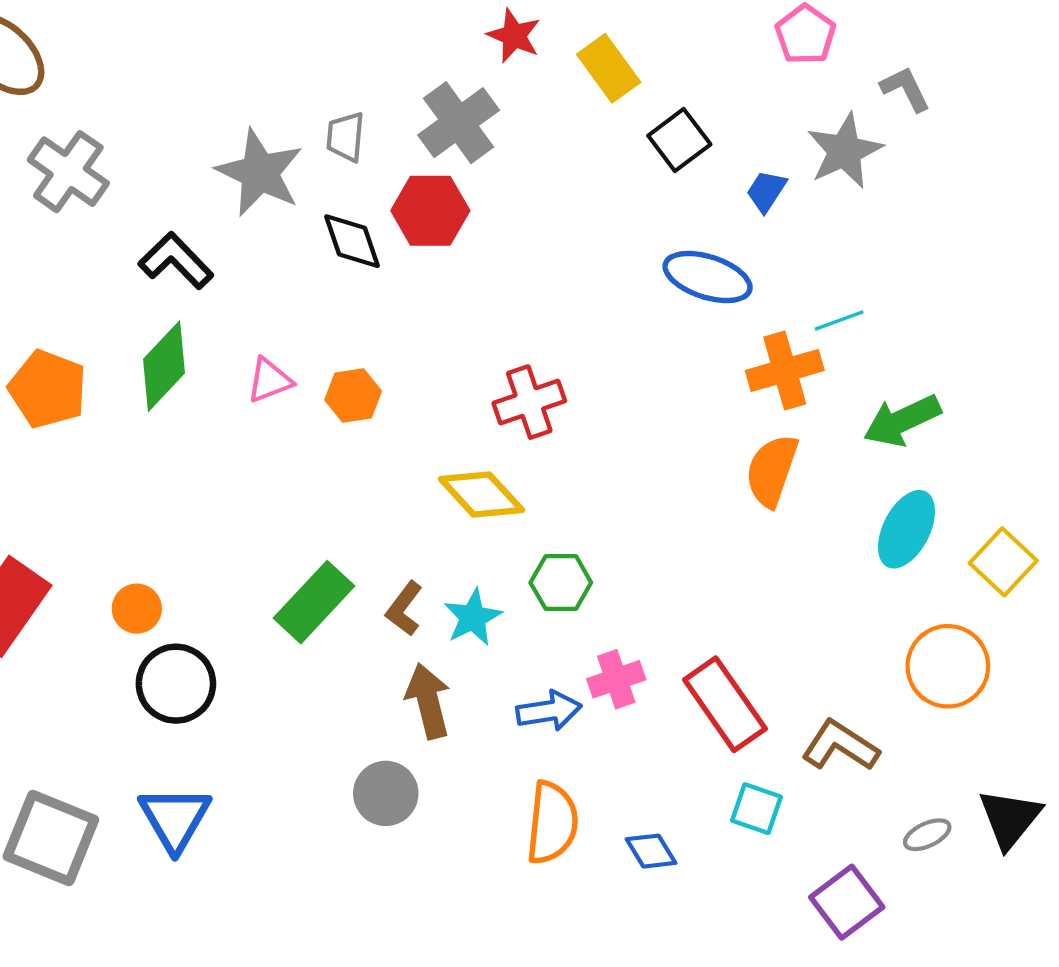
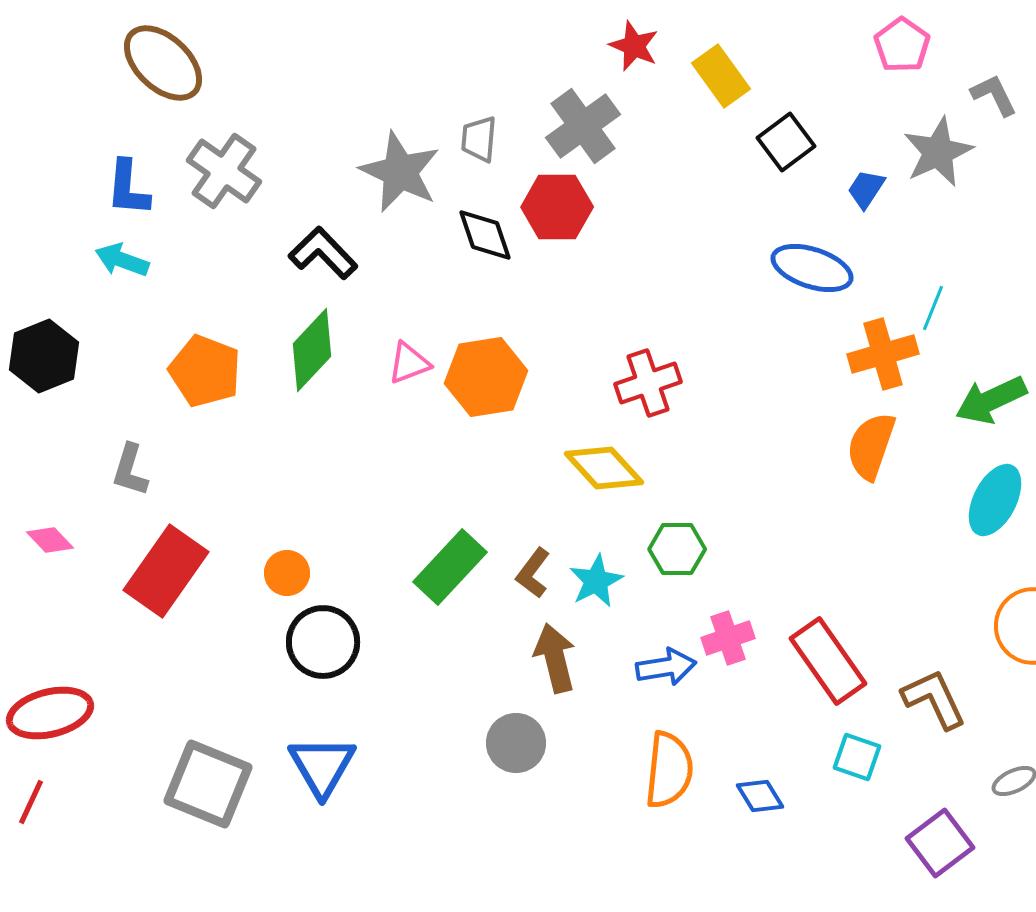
cyan line: (839, 320) -> (933, 308), turned -48
orange hexagon: (353, 396) -> (486, 377), size x1.6
brown L-shape: (840, 746) -> (934, 699), turned 32

